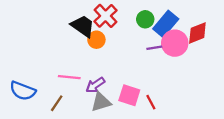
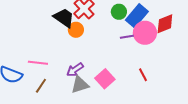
pink line: (69, 77) -> (38, 63), moved
pink square: (129, 95) -> (105, 79), turned 30
red line: (151, 102) -> (143, 75), moved

